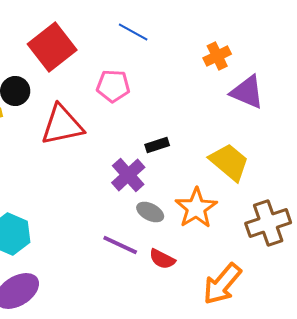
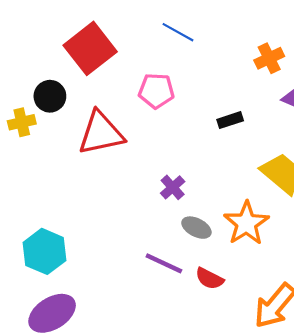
black rectangle: (157, 145) -> (230, 120), moved
purple cross: (128, 175) -> (173, 187), size x0.7

